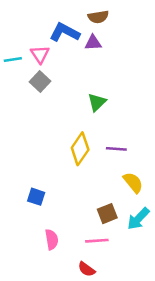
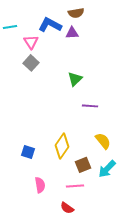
cyan line: (13, 60) -> (10, 27), moved
yellow diamond: (80, 149) -> (62, 146), moved
purple line: (116, 149) -> (90, 106), moved

